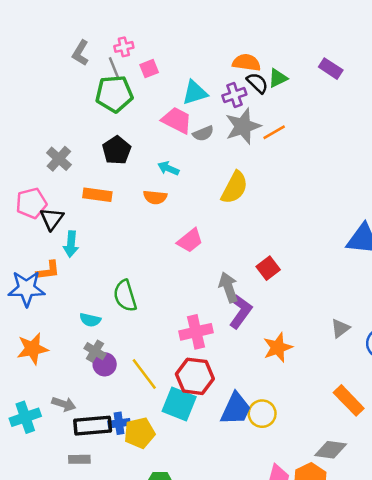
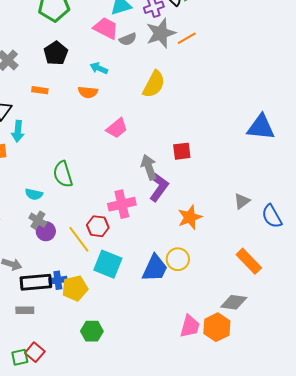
orange rectangle: (97, 195) -> (40, 90), size x0.7
red square: (268, 268) -> (182, 151), turned 30
red hexagon: (195, 376) -> (98, 226), moved, size x0.7
yellow circle: (262, 414) -> (178, 259), moved

